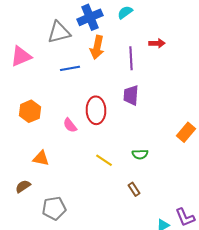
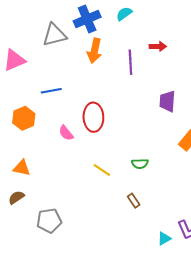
blue line: (70, 68) -> (51, 91), moved
purple trapezoid: (131, 95) -> (167, 101), moved
orange triangle: (41, 158) -> (22, 168), moved

